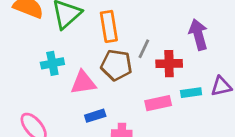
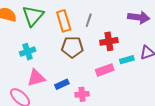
purple arrow: (198, 34) -> (139, 17), moved, turned 120
gray line: (144, 49) -> (89, 20), moved
pink triangle: (83, 83) -> (36, 78), moved

